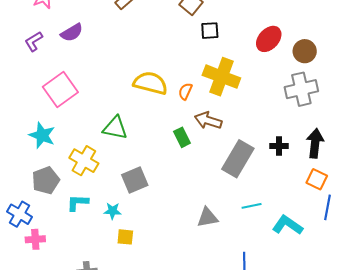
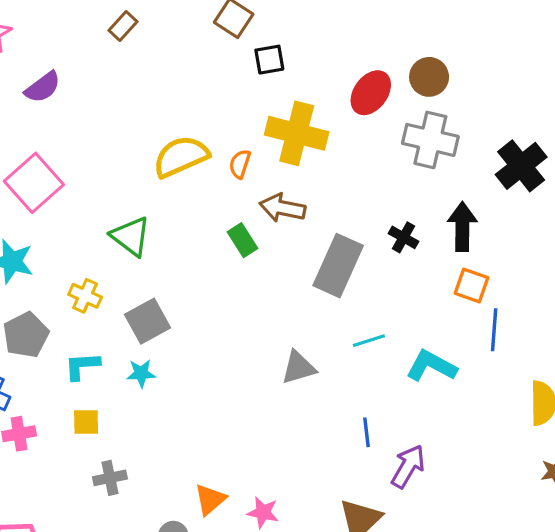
red ellipse: (269, 39) -> (371, 93), moved
yellow semicircle: (150, 83) -> (181, 157), turned -32
gray cross: (301, 89) -> (430, 140), turned 32
green triangle: (115, 128) -> (131, 236), turned 32
black cross: (279, 146) -> (404, 237), turned 36
yellow cross: (84, 161) -> (85, 296), size x0.7
gray square: (135, 180) -> (147, 321), moved
yellow square: (125, 237) -> (86, 422), moved

